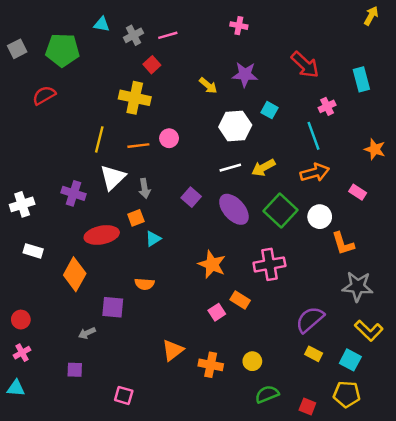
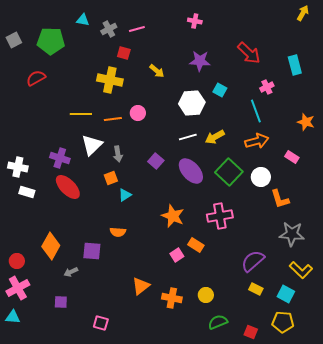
red square: (152, 65) -> (124, 53), turned -32
yellow arrow: (208, 86) -> (157, 71), moved
yellow line: (99, 139) -> (81, 114), turned 75
white cross: (22, 204) -> (18, 167), turned 30
red ellipse: (102, 235) -> (68, 187), moved, turned 56
white rectangle: (33, 251) -> (27, 192), moved
orange diamond: (75, 274) -> (51, 246), moved
pink cross: (22, 353) -> (18, 288), size x1.6

